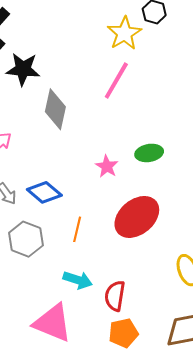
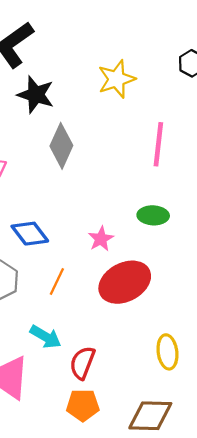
yellow star: (124, 33) -> (117, 79), moved
pink line: (116, 80) -> (158, 144), moved, turned -36
pink star: (107, 166) -> (101, 239), moved

